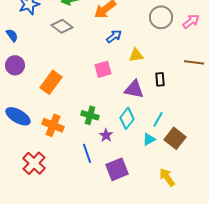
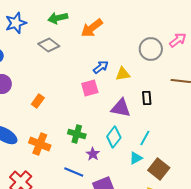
gray circle: (161, 17) -> (151, 49), moved
blue arrow: (114, 36) -> (101, 67), moved
orange rectangle: (51, 82) -> (38, 101), size x0.6
brown square: (175, 138) -> (159, 169), moved
blue line: (87, 153) -> (74, 172), turned -48

